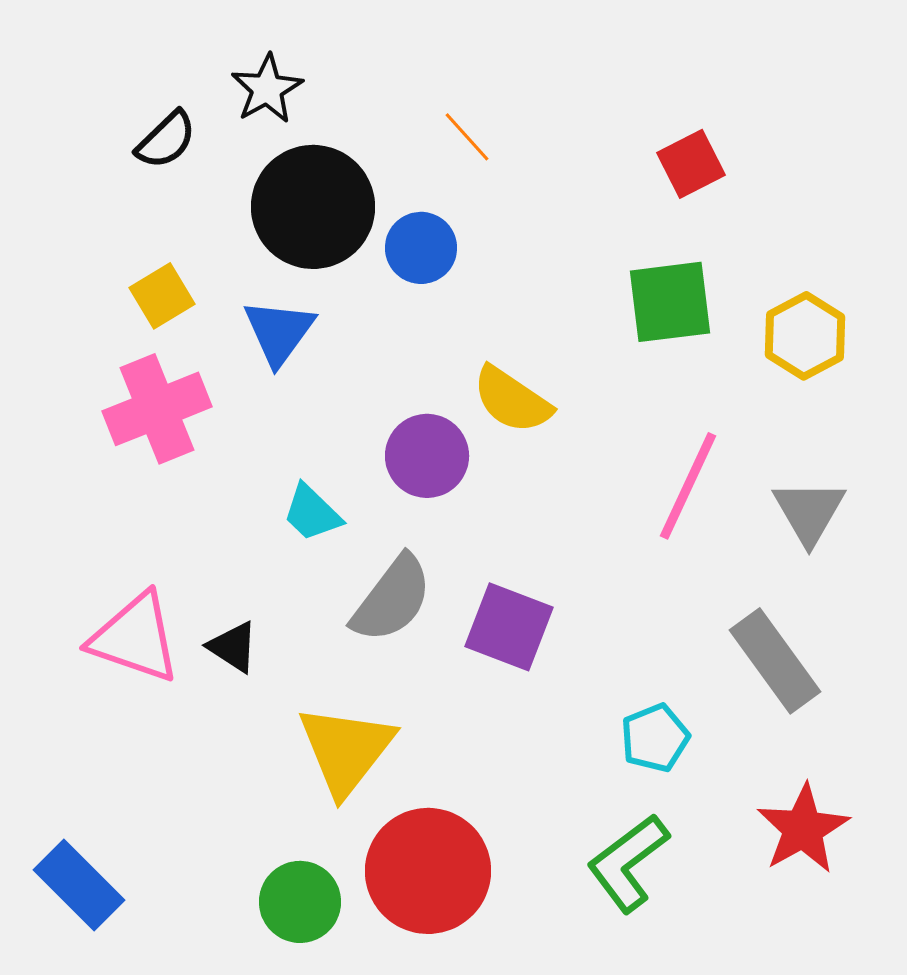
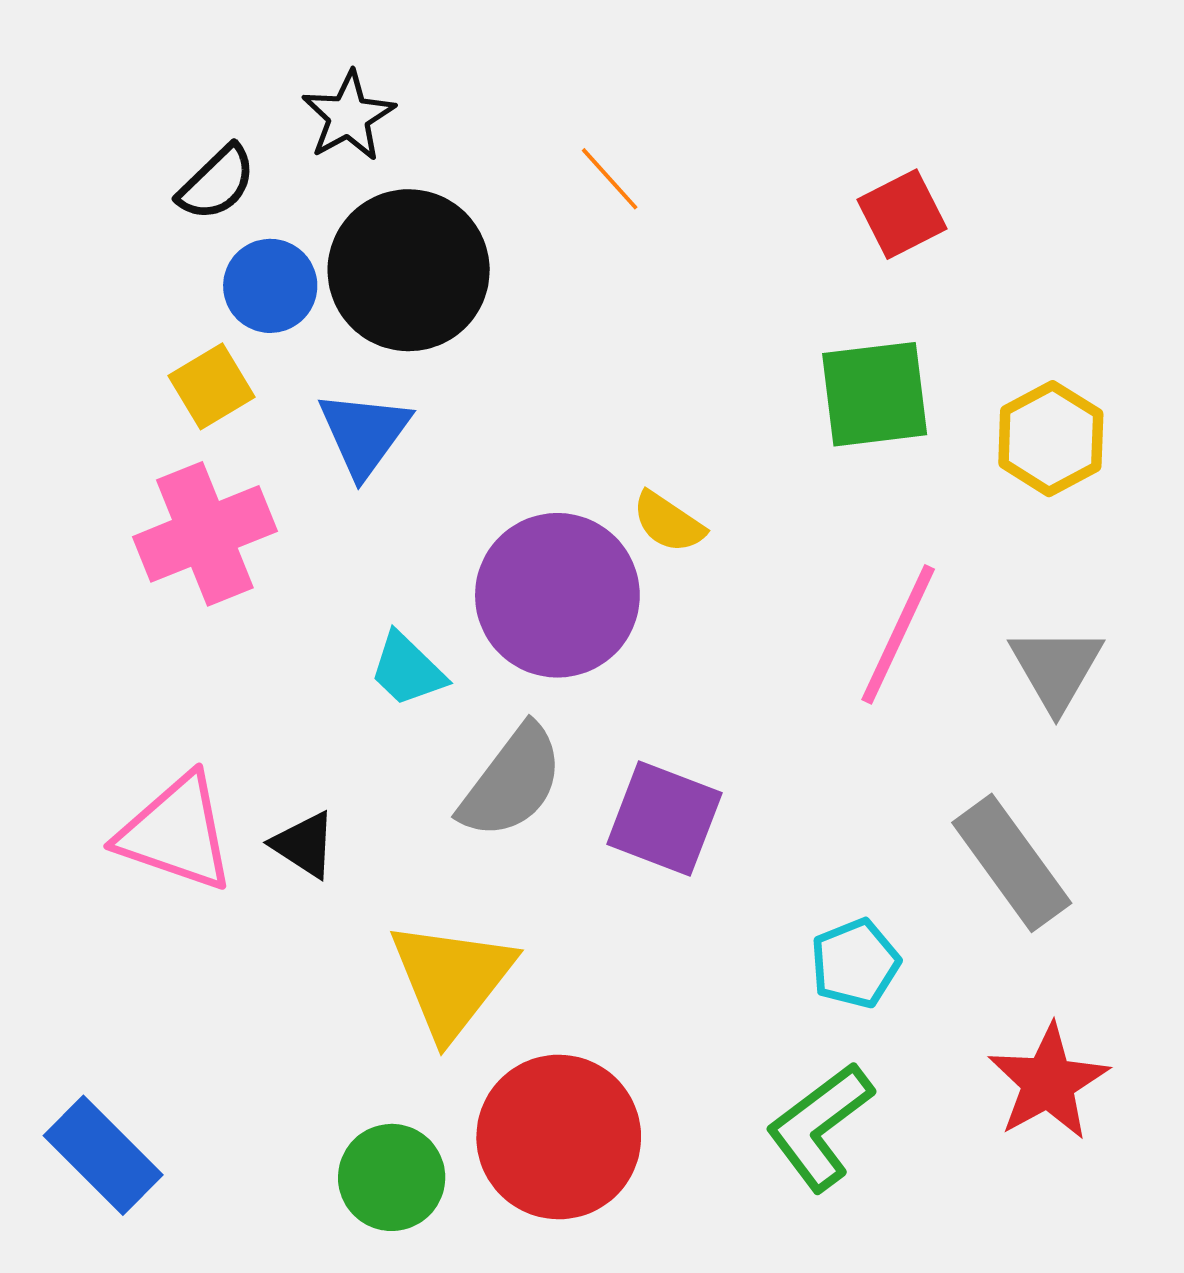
blue circle: (421, 248) -> (270, 286), moved
yellow semicircle: (512, 400) -> (668, 522), size x0.7
purple circle: (427, 456) -> (557, 595), size x1.5

